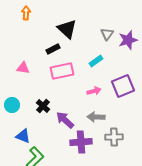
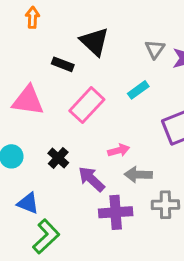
black rectangle: (53, 49) -> (63, 64), moved, turned 48
pink triangle: (23, 68) -> (28, 101), size x1.6
pink rectangle: (62, 71) -> (87, 105), turned -35
pink arrow: (94, 91) -> (119, 150), moved

